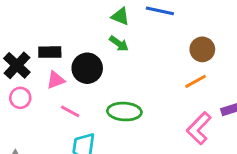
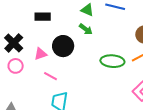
black rectangle: (50, 52) -> (43, 17), moved
green ellipse: (124, 112) -> (112, 61), moved

